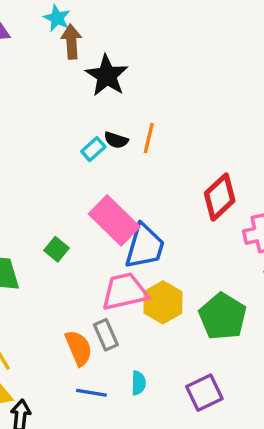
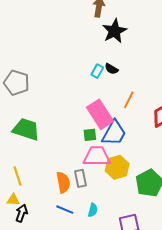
orange line: (149, 138) -> (129, 100), moved
cyan rectangle: (93, 149) -> (97, 71), turned -32
green square: (57, 249) -> (90, 135), moved, turned 32

